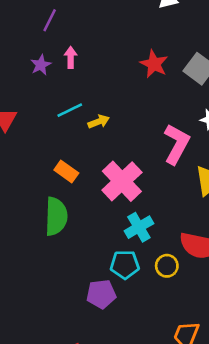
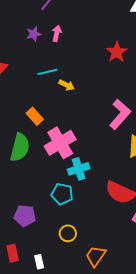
yellow arrow: (99, 122) -> (67, 85), turned 35
pink cross: (122, 181) -> (60, 143), moved
yellow circle: (167, 266) -> (68, 233), moved
purple pentagon: (101, 294) -> (25, 216), moved

